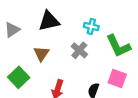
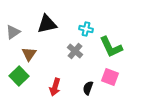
brown triangle: (41, 54) -> (29, 54), moved

